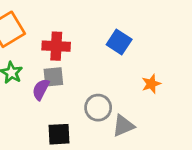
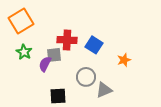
blue square: (119, 42) -> (94, 45), moved
red cross: (56, 46) -> (67, 40), moved

